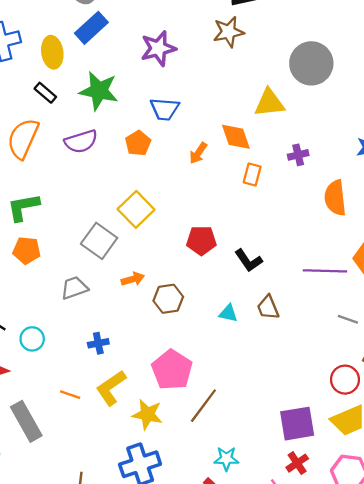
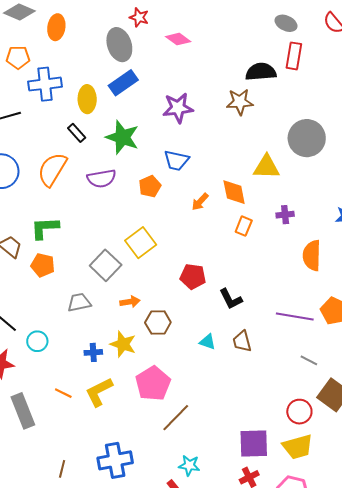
yellow star: (147, 414) -> (123, 344), moved

